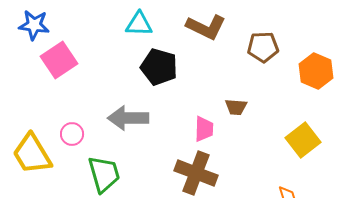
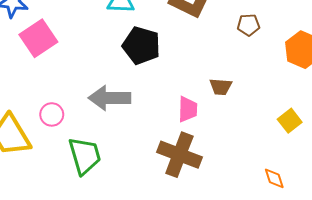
brown pentagon: (263, 47) -> (248, 25), size x0.7
yellow square: (303, 140) -> (290, 121), size x0.7

